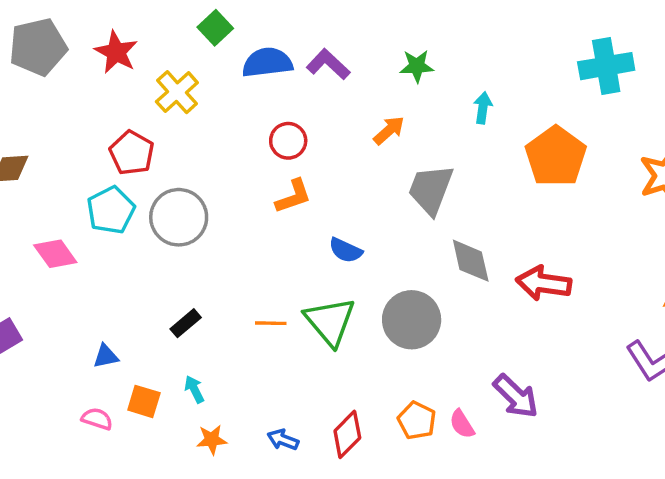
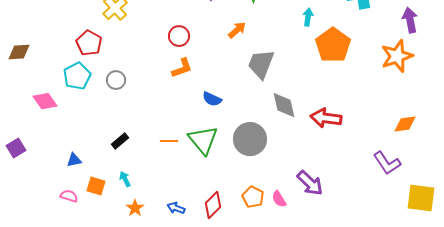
cyan arrow: (483, 108) -> (308, 17), moved
gray circle: (179, 217) -> (116, 80), size x0.6
orange star: (212, 440) -> (135, 208), turned -30

